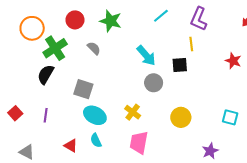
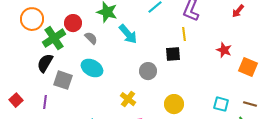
red circle: (75, 20) -> (73, 23), moved
cyan arrow: (146, 56) -> (128, 34), moved
gray square: (83, 89) -> (63, 80), moved
cyan ellipse: (95, 115) -> (92, 68), moved

